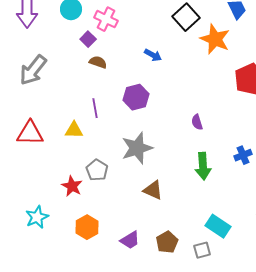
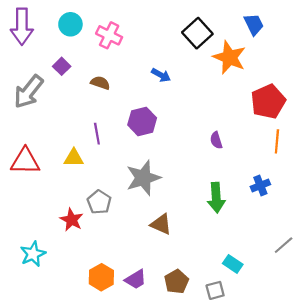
purple square: (88, 39) -> (62, 66), moved
purple semicircle: (197, 122) -> (216, 140), moved
cyan rectangle: (218, 226) -> (233, 264), size x0.7
orange hexagon: (87, 227) -> (101, 277), moved

